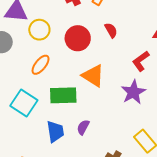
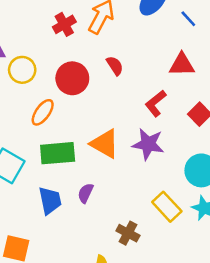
orange ellipse: (41, 65) -> (43, 112), moved
orange triangle: (93, 76) -> (105, 144), moved
purple star: (133, 92) -> (148, 144), turned -30

